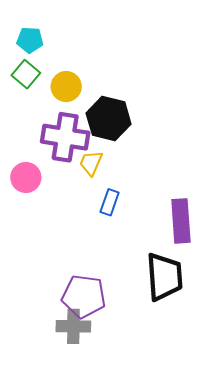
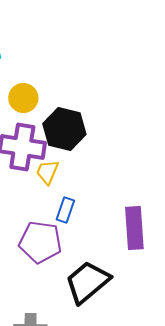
black trapezoid: (164, 277) -> (87, 282), moved, turned -126
purple pentagon: (84, 296) -> (40, 242), moved

